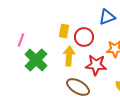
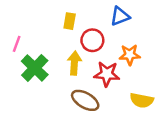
yellow rectangle: (64, 31) -> (70, 21), moved

